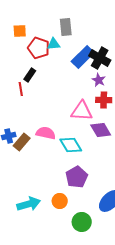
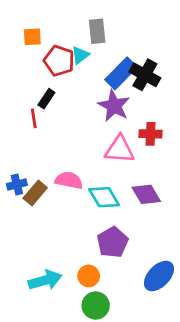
cyan triangle: (54, 44) -> (80, 55), turned -32
purple star: (99, 80) -> (114, 106), moved, size x1.6
purple diamond: (101, 130) -> (146, 194), moved
green circle: (82, 222) -> (96, 306), moved

